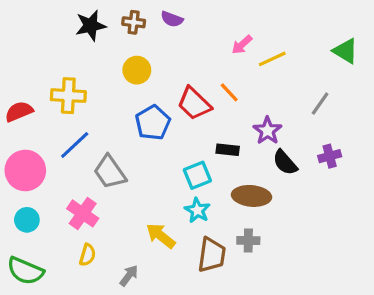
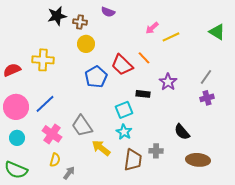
brown cross: (134, 22) -> (80, 22), moved
gray line: (320, 104) -> (206, 77), moved
blue line: (75, 145) -> (45, 104), moved
black semicircle: (285, 162) -> (182, 132), moved
gray trapezoid: (110, 172) -> (82, 126), moved
brown ellipse: (252, 196) -> (198, 160), moved
gray arrow: (129, 276) -> (69, 173), moved

